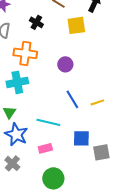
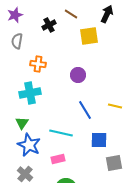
black cross: (36, 22) -> (49, 25), moved, turned 32
orange cross: (25, 53) -> (38, 64), size x0.7
yellow line: (97, 102) -> (115, 106), moved, turned 32
blue square: (81, 138) -> (99, 140), moved

